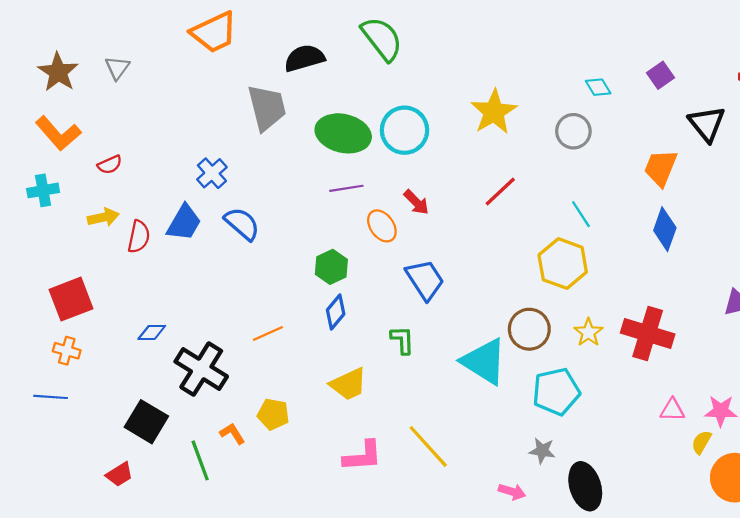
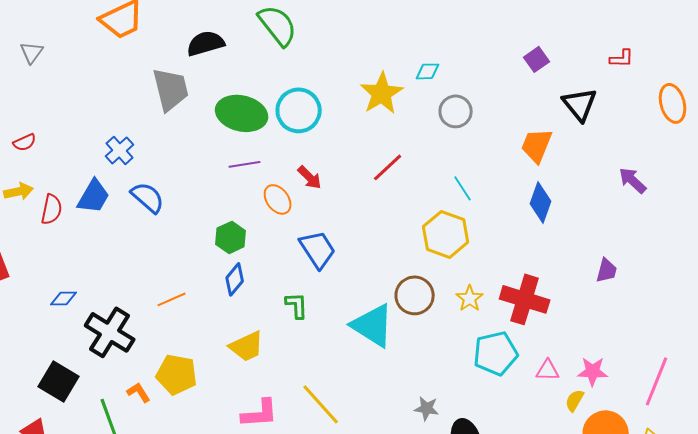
cyan diamond: (598, 87) -> (428, 71), moved, turned -60
cyan pentagon: (556, 392) -> (496, 353), moved
yellow pentagon: (273, 414) -> (177, 374), size x1.4

